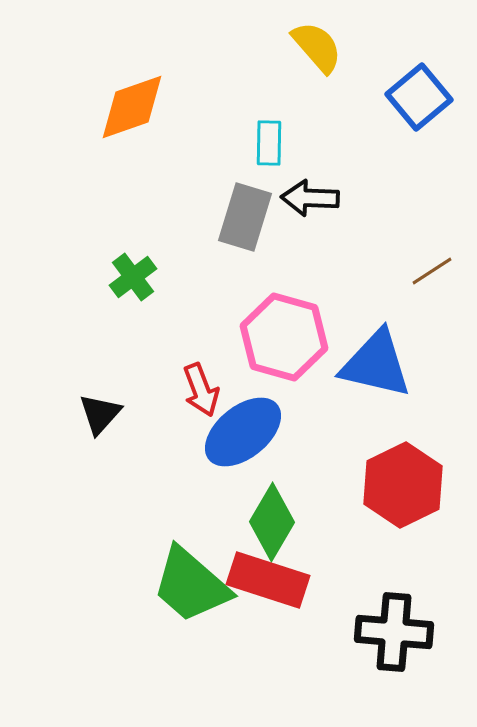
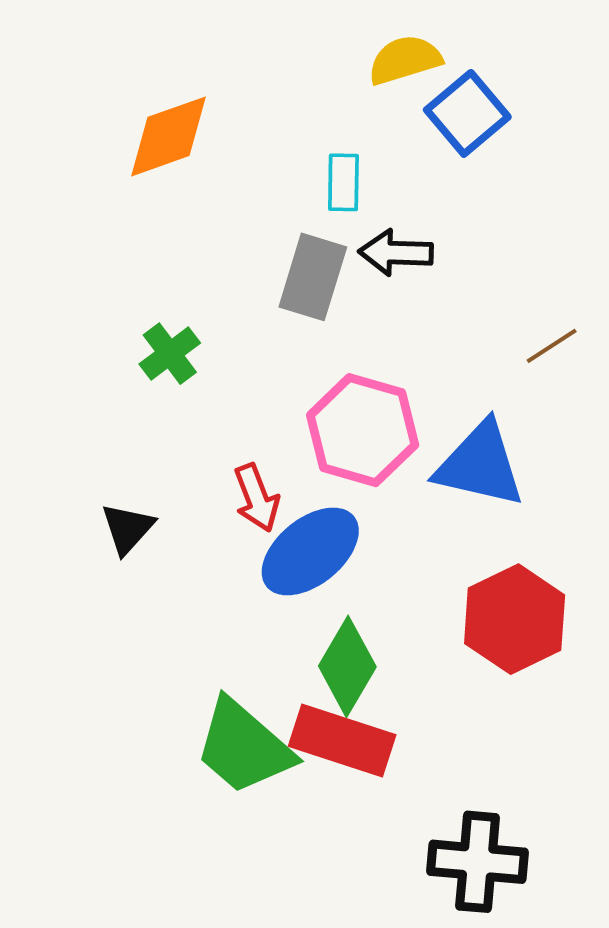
yellow semicircle: (317, 47) -> (405, 60), turned -66
blue square: (419, 97) -> (467, 113), moved
black cross: (394, 632) -> (478, 862), moved

